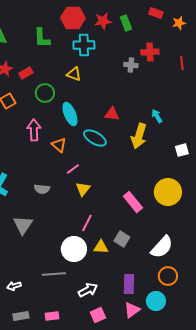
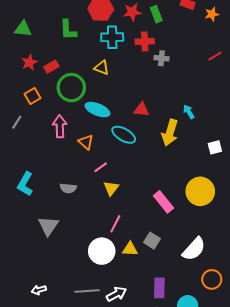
red cross: (150, 52) -> (145, 41), moved
red line: (182, 63) -> (215, 56), turned 64
green circle: (45, 93) -> (71, 88), size x1.4
cyan ellipse: (70, 114) -> (98, 110), turned -45
gray line: (54, 274) -> (87, 291), moved
orange circle: (168, 276) -> (212, 279), moved

